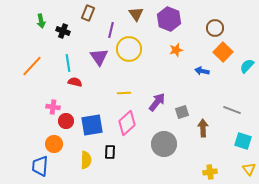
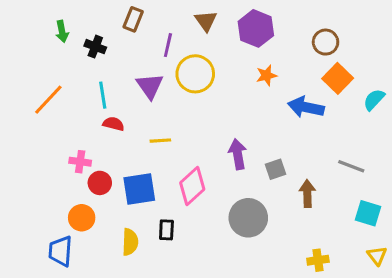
blue arrow: (202, 71) -> (306, 107), size x1.6
yellow line: (124, 93) -> (160, 141), moved
purple arrow: (157, 102) -> (238, 154), turned -48

